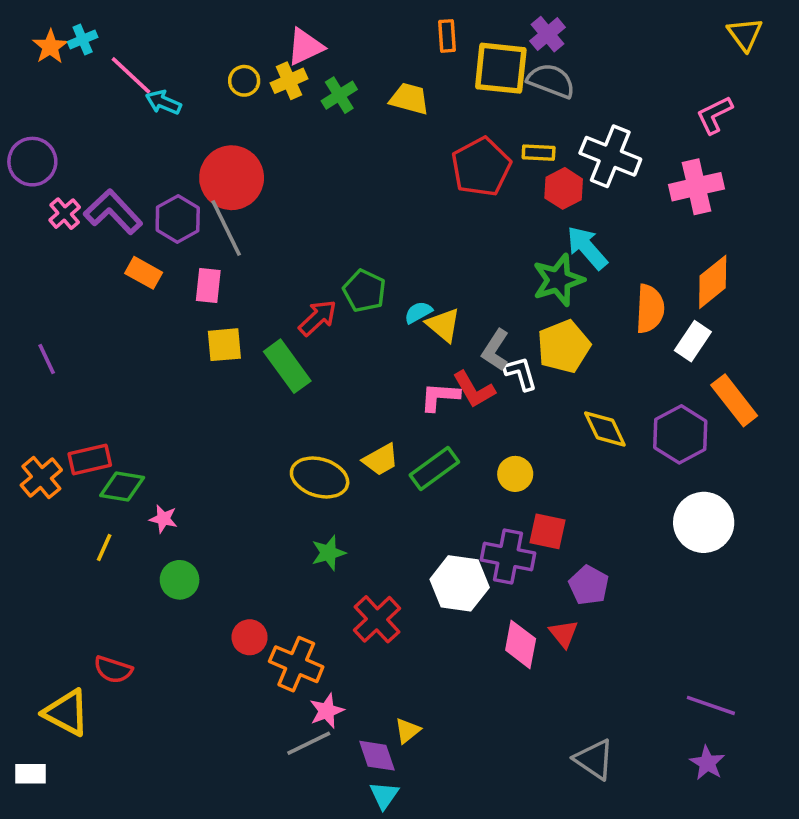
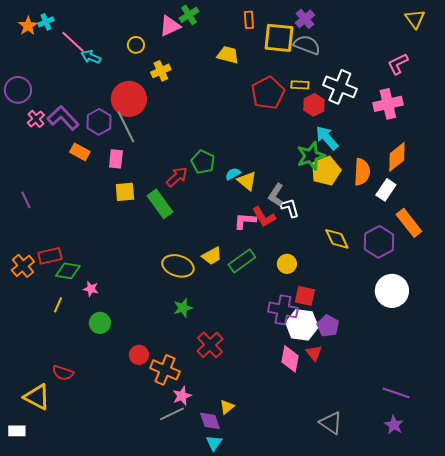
yellow cross: (289, 81) -> (161, 71), moved
green cross: (339, 95) -> (189, 15), moved
yellow pentagon: (564, 346) -> (326, 171), moved
white hexagon: (460, 583) -> (302, 325), moved

